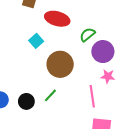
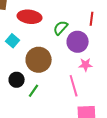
black circle: (26, 101) -> (17, 80), moved

